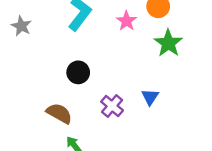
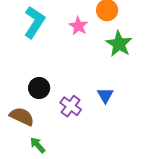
black circle: (78, 72) -> (39, 88), moved

